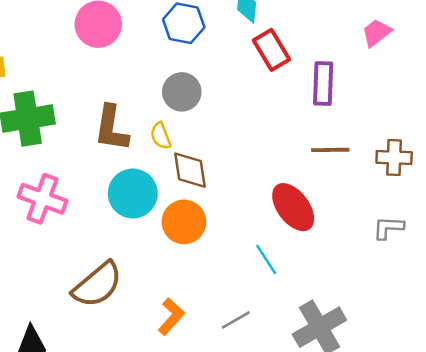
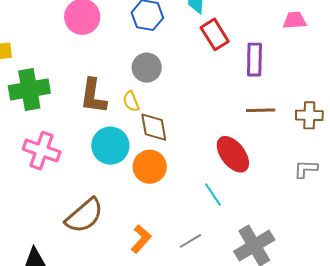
pink trapezoid: (377, 33) -> (295, 20), turned 35

